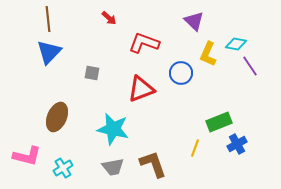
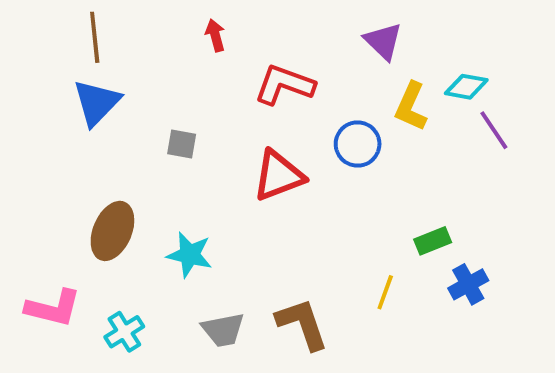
red arrow: (109, 18) -> (215, 35), turned -147
green rectangle: (219, 122) -> (433, 241), size x0.7
cyan star: (113, 129) -> (190, 255), moved, size x0.7

